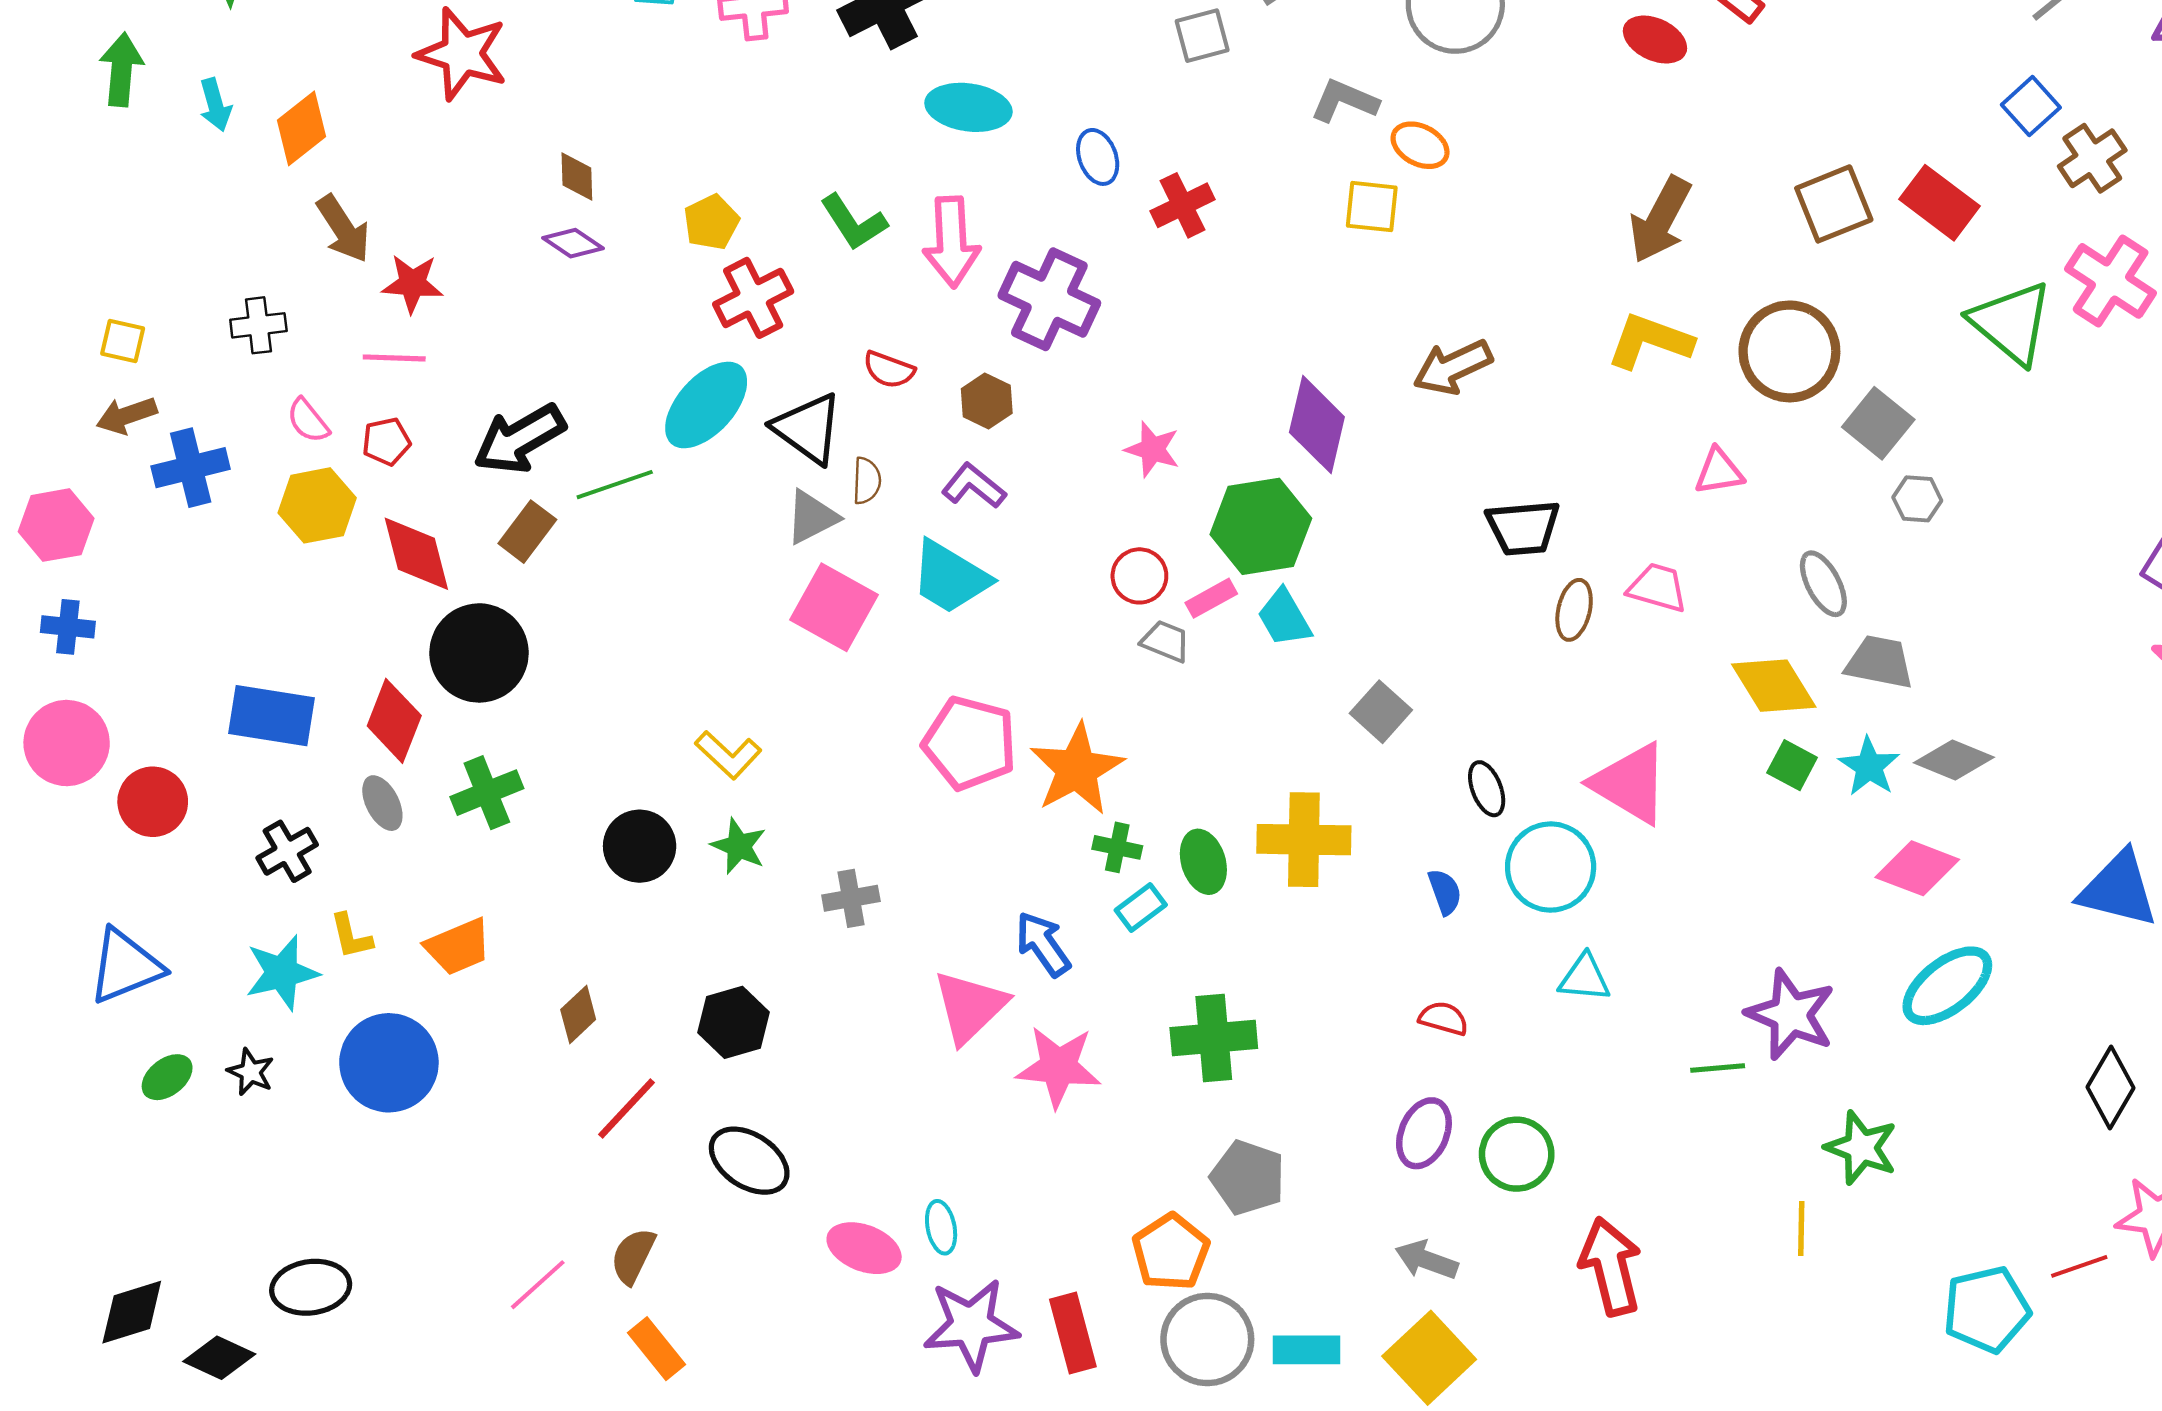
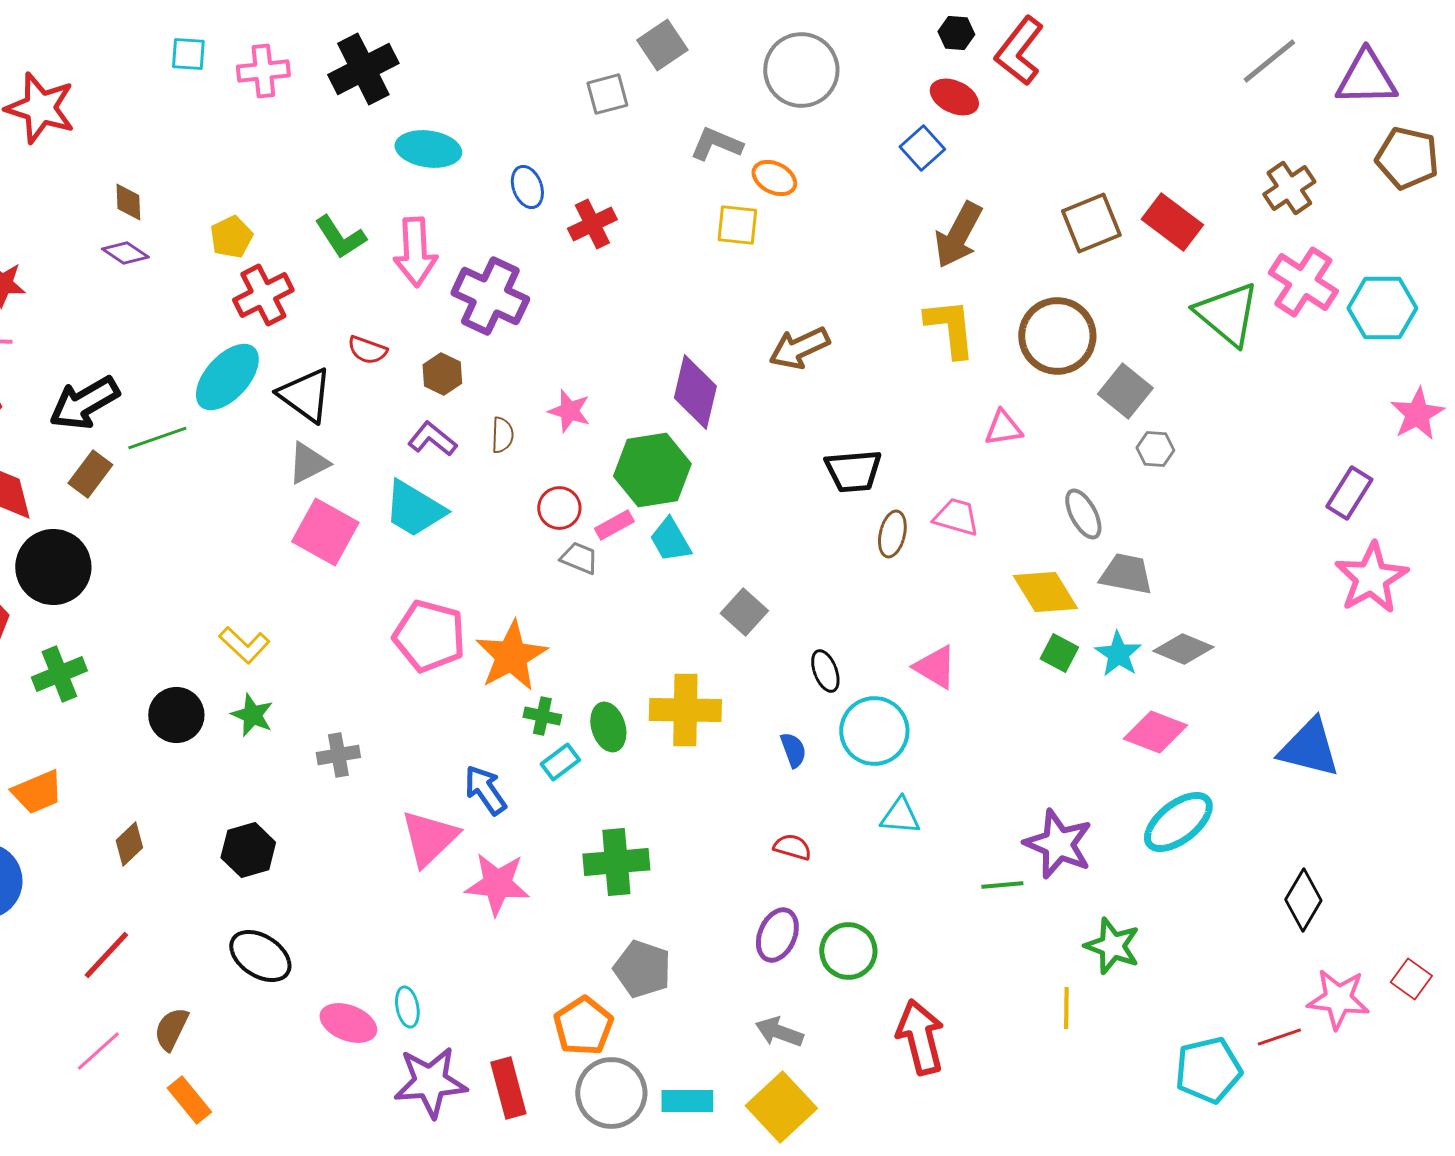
blue square: (2031, 106) -> (922, 148), moved
yellow L-shape: (1650, 341) -> (950, 328), turned 64
brown semicircle: (867, 481) -> (502, 435), moved
pink triangle: (1630, 783) -> (935, 667), size x0.7
red line: (626, 1108) -> (106, 955), moved

